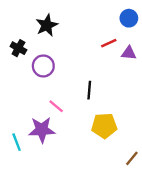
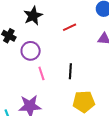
red line: (109, 43) -> (70, 27), moved
pink line: (56, 106) -> (41, 73), moved, turned 32

